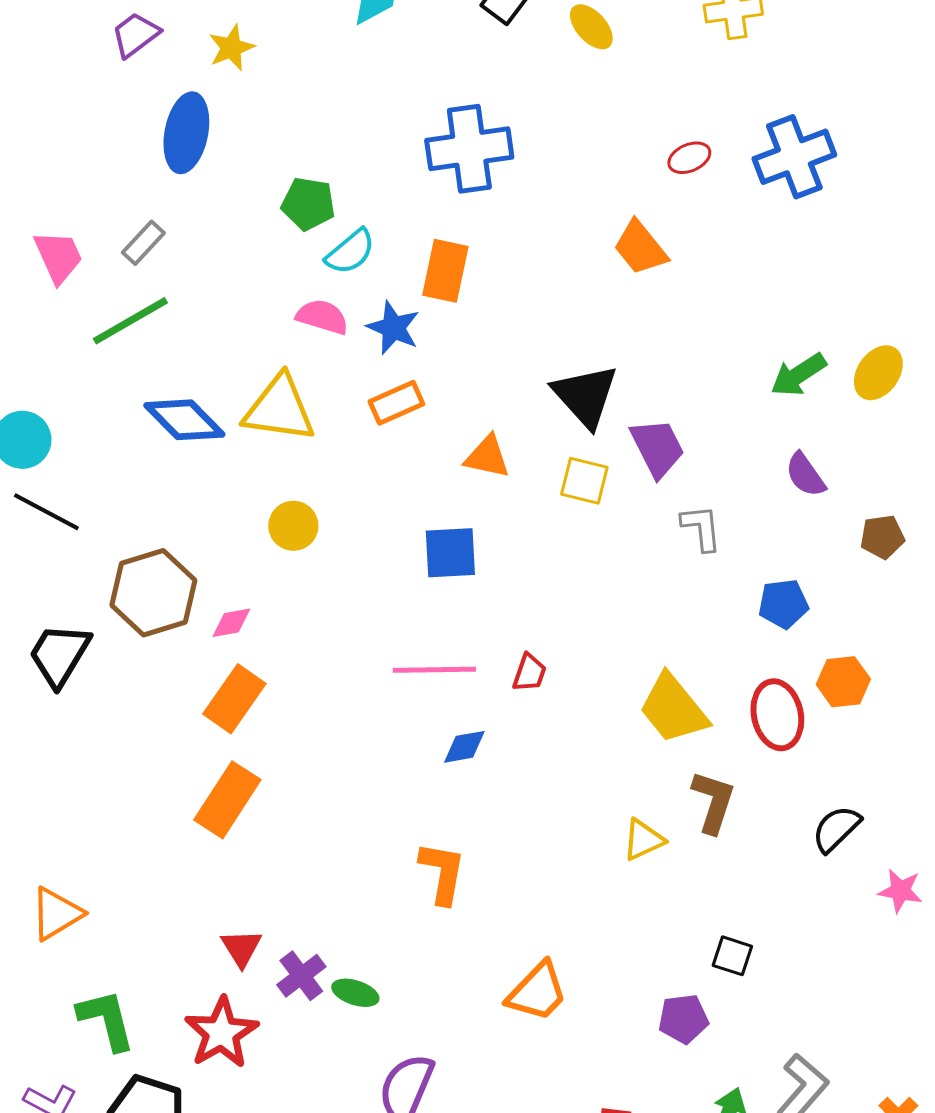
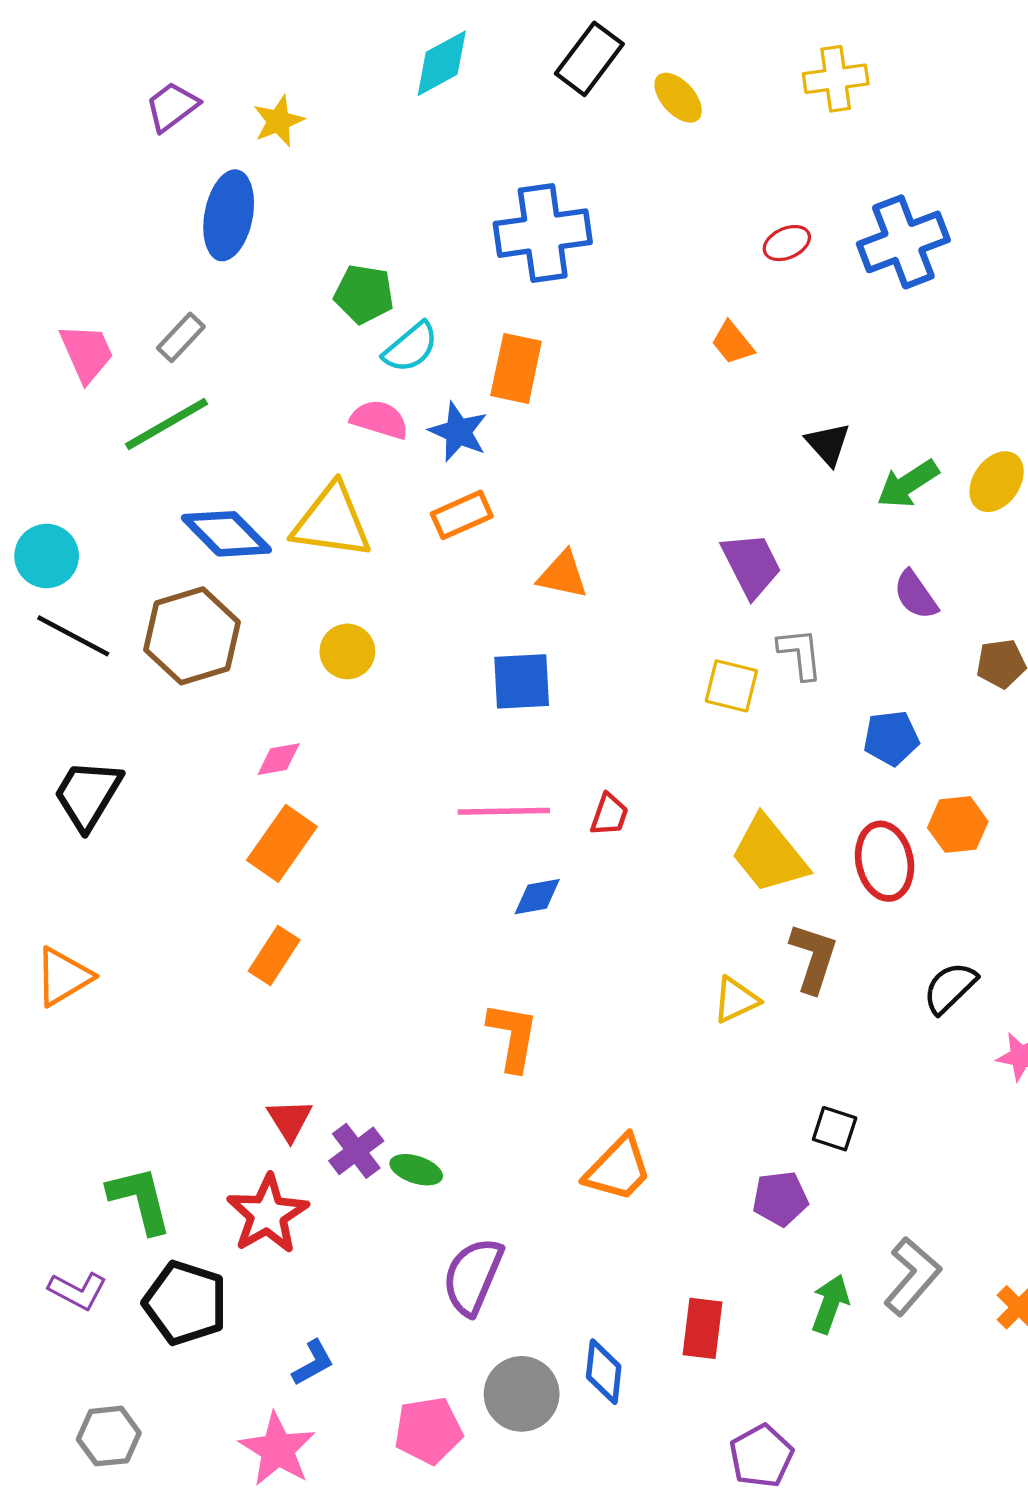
orange trapezoid: (640, 248) -> (732, 343), size x0.7
black triangle: (585, 396) -> (828, 444), moved, size x0.6
yellow square: (584, 481) -> (731, 686), moved
brown hexagon: (153, 593) -> (192, 636), moved
orange rectangle: (227, 800) -> (274, 956), size x0.7
orange triangle: (56, 914) -> (63, 977), moved

